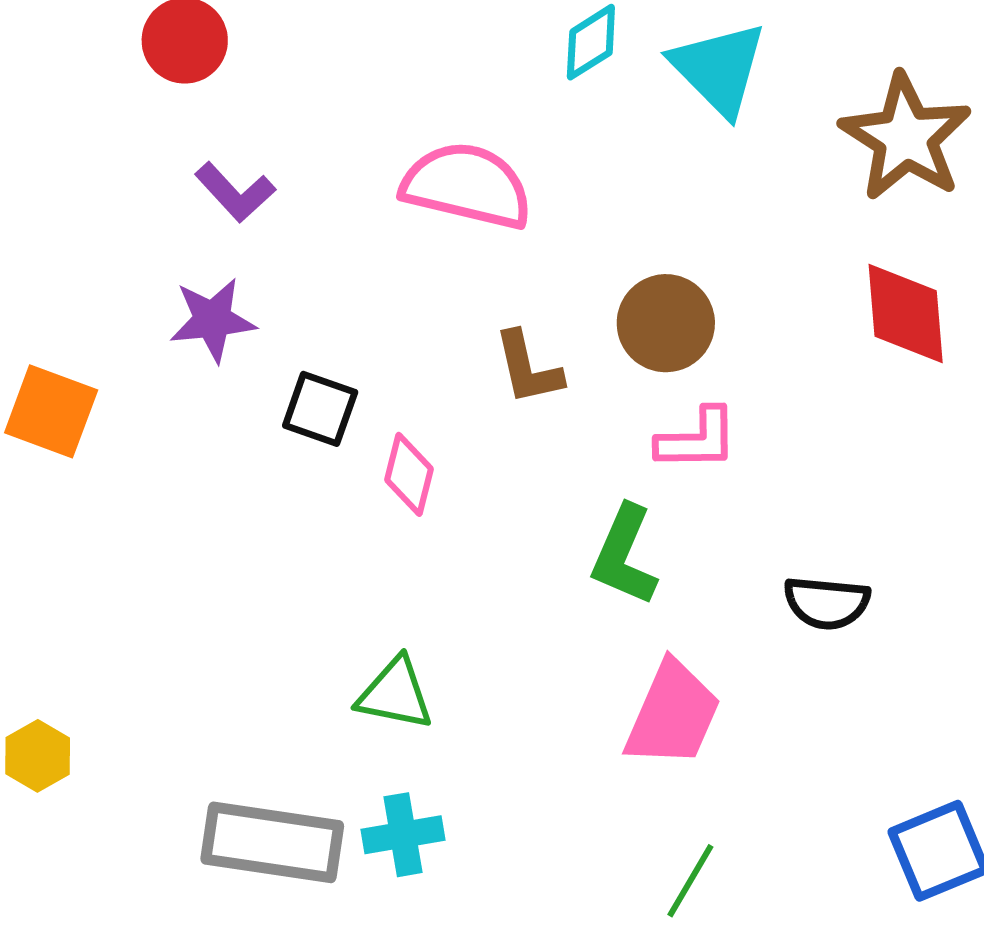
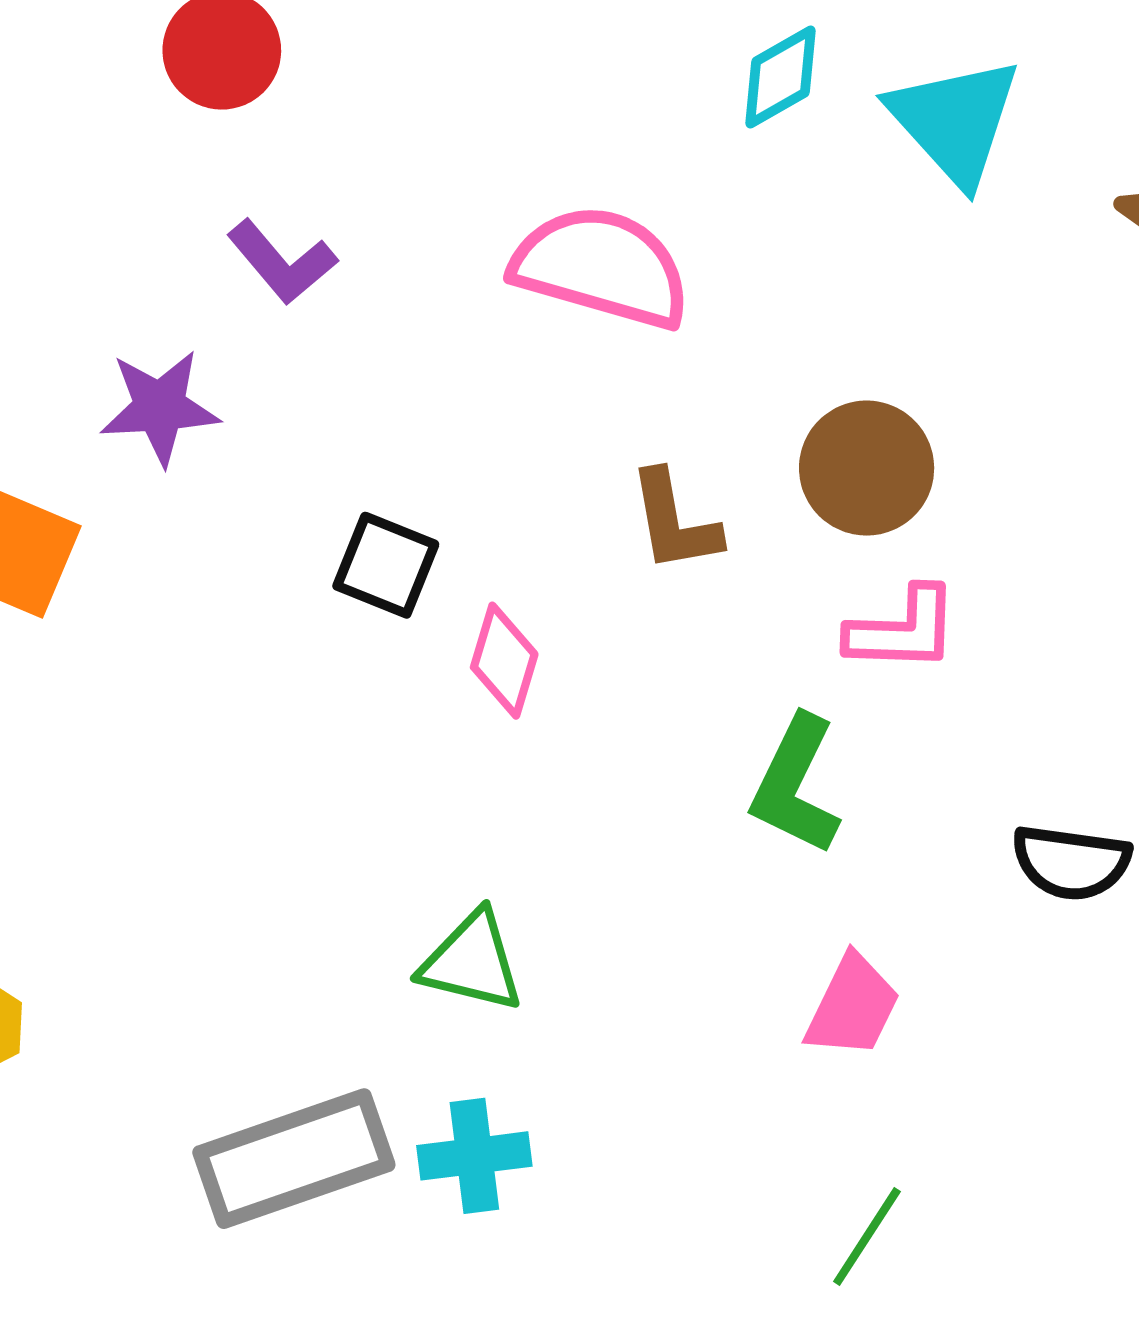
purple star: (213, 320) -> (160, 407), moved
pink trapezoid: (673, 714) -> (853, 1006), size x0.7
gray rectangle: (272, 842) -> (294, 1159), turned -30

